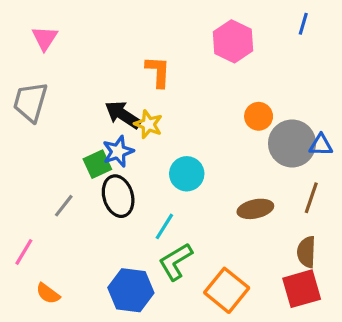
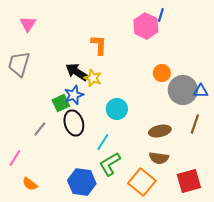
blue line: (303, 24) -> (161, 15), moved
brown semicircle: (306, 252) -> (159, 158), moved, turned -84

